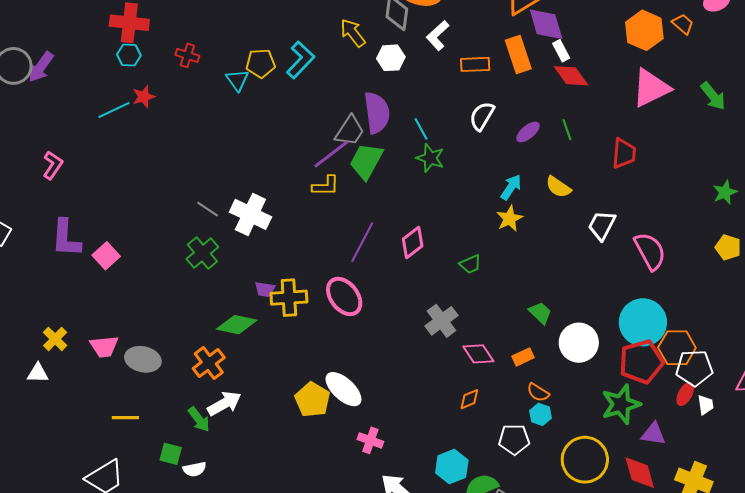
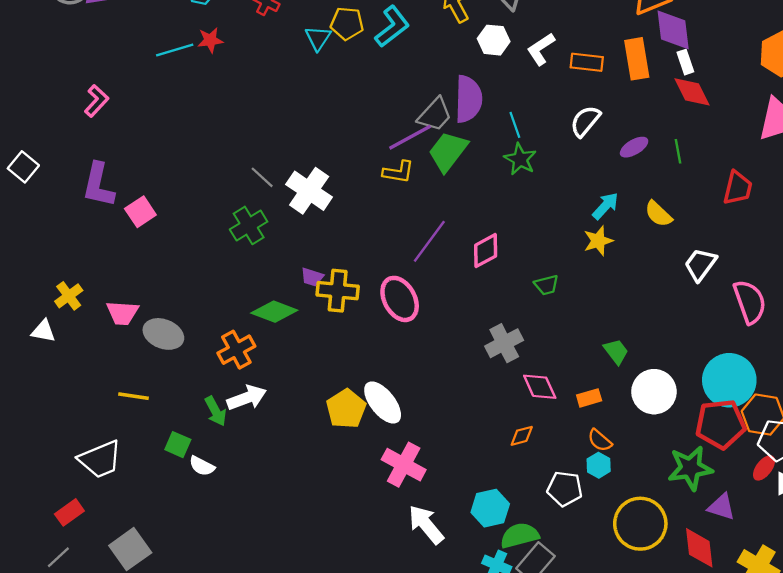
white L-shape: (438, 35) -> (541, 49), moved
pink cross: (370, 440) -> (404, 465), size x1.5
white semicircle: (194, 469) -> (202, 466), turned 30

